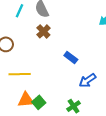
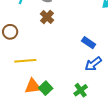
blue rectangle: (71, 58) -> (89, 43), moved

